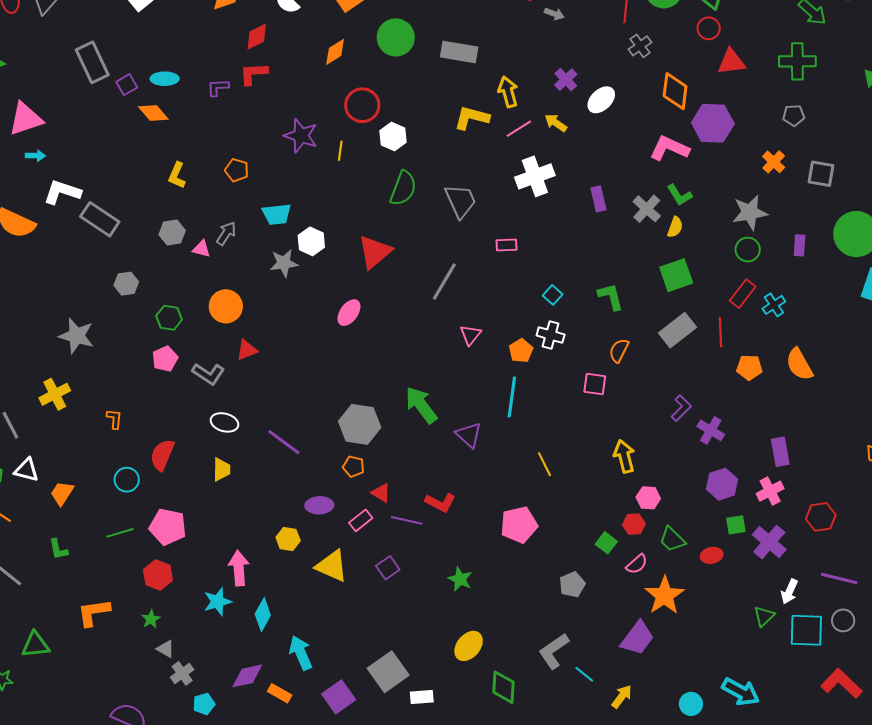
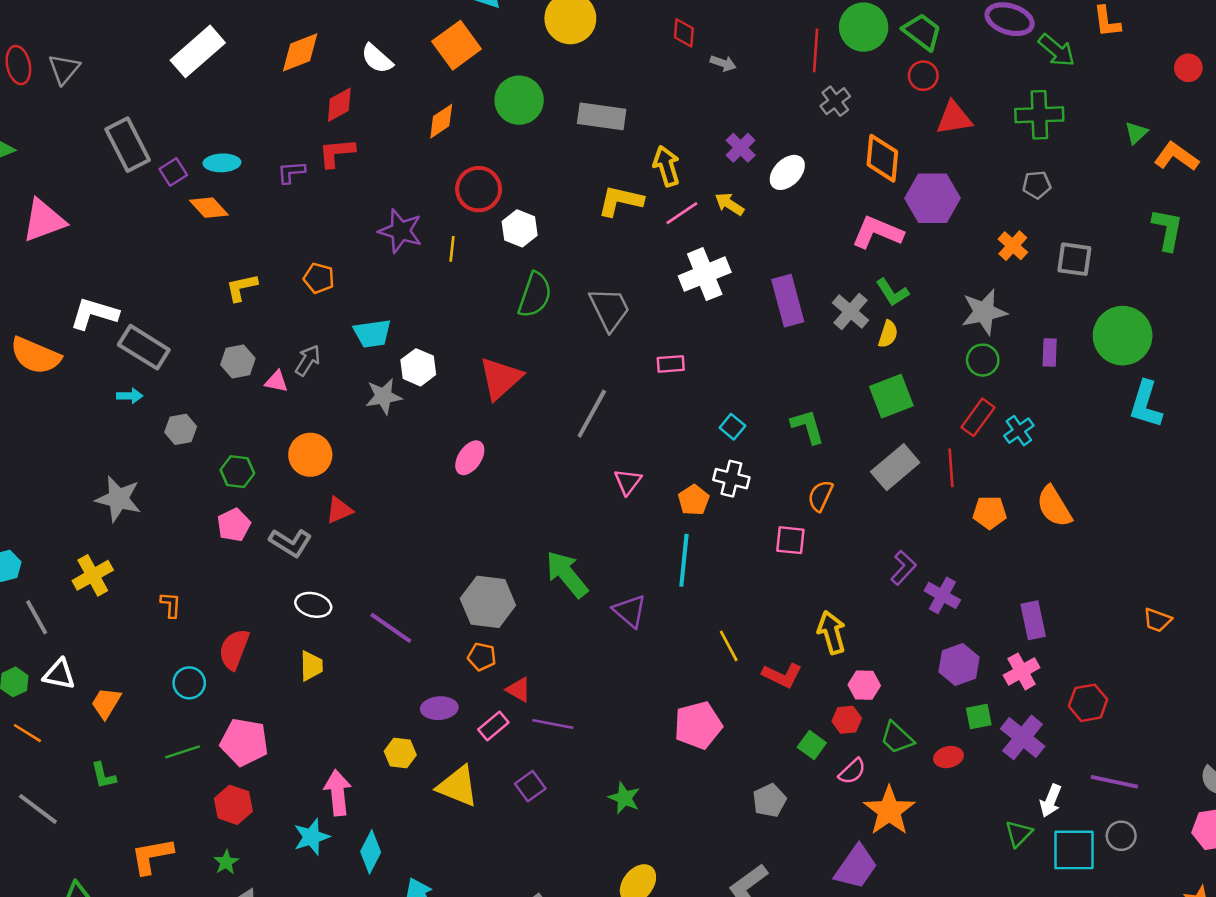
cyan arrow: (35, 156) -> (130, 396), moved
yellow L-shape: (177, 175) -> (242, 287), turned 56
purple rectangle: (598, 199) -> (788, 301), size x1.5
red L-shape: (440, 503) -> (782, 675), moved

